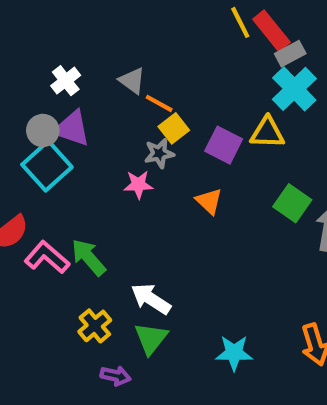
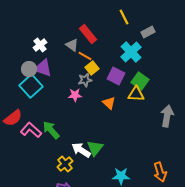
red rectangle: (271, 31) -> (88, 34), moved
cyan cross: (294, 89) -> (131, 52), moved
yellow triangle: (267, 133) -> (136, 94), moved
green square: (292, 203) -> (140, 81), moved
yellow cross: (95, 326) -> (65, 164), moved
green triangle: (151, 338) -> (95, 148), moved

